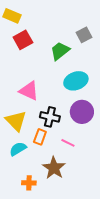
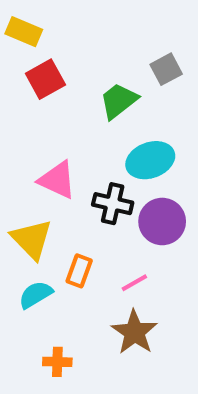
black cross: (50, 117) -> (113, 204), moved
pink line: (68, 143) -> (134, 283), turned -56
brown star: (54, 168) -> (134, 332), moved

